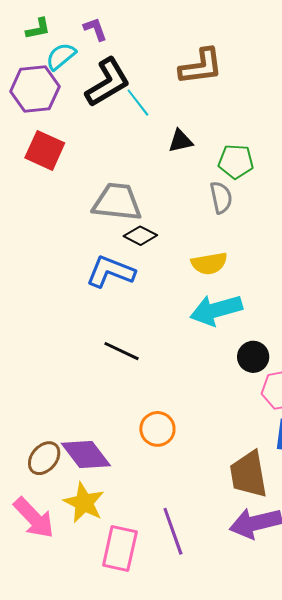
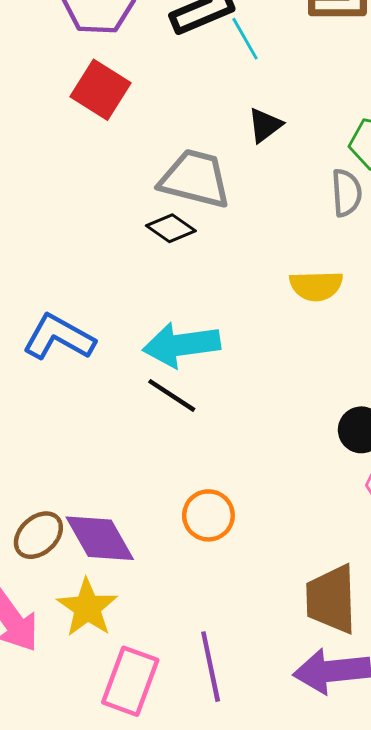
black triangle: (180, 141) -> (265, 125), moved, turned -32
black diamond: (140, 236) -> (171, 228), moved
blue L-shape: (111, 272) -> (59, 337), moved
cyan arrow: (216, 310) -> (181, 345), moved

